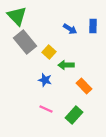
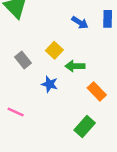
gray rectangle: (25, 42) -> (23, 60), moved, size x0.6
pink line: (46, 109) -> (16, 112), moved

